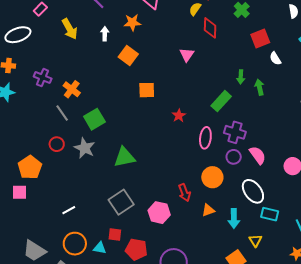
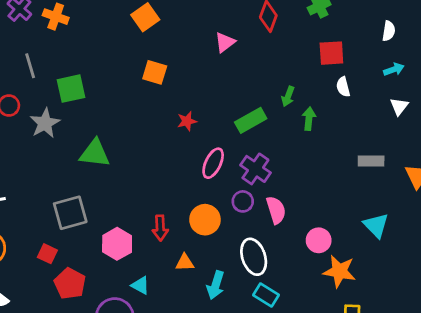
orange cross: (72, 89) -> (56, 17), moved, turned -36
cyan triangle: (100, 248) -> (140, 285), moved

